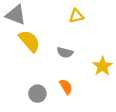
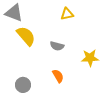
yellow star: (103, 66) -> (90, 58), turned 30
gray circle: (37, 94) -> (23, 85), moved

